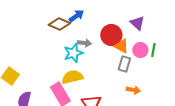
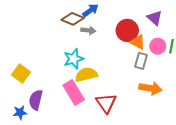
gray arrow: (84, 43) -> (88, 30), moved
cyan star: (73, 53) -> (74, 59), moved
orange arrow: (133, 90) -> (150, 88), size x1.5

